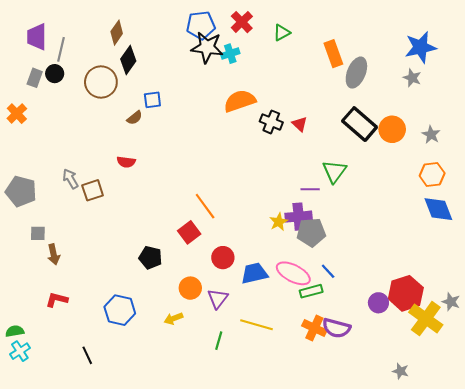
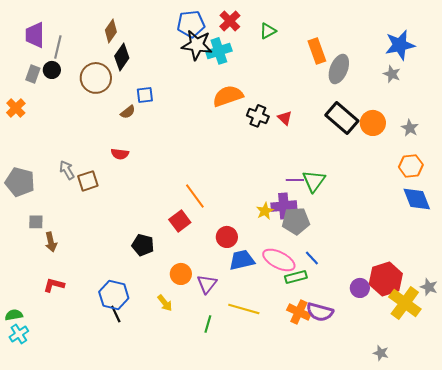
cyan cross: (230, 54) -> (219, 51), size x1.4
green triangle: (334, 171) -> (314, 181), moved
red circle: (223, 258) -> (227, 237), moved
yellow arrow: (173, 319) -> (165, 303), turned -108
black line: (87, 355) -> (116, 314), moved

